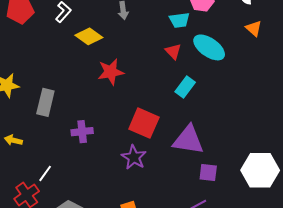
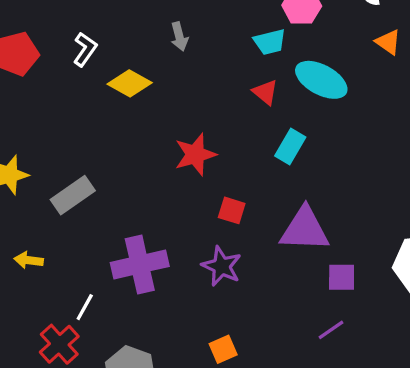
red star: (111, 72) -> (195, 155), moved
gray rectangle: (45, 102) -> (73, 195), turned 48
red square: (144, 123) -> (232, 210), size x0.6
purple cross: (82, 132) -> (140, 264), moved, size x1.6

